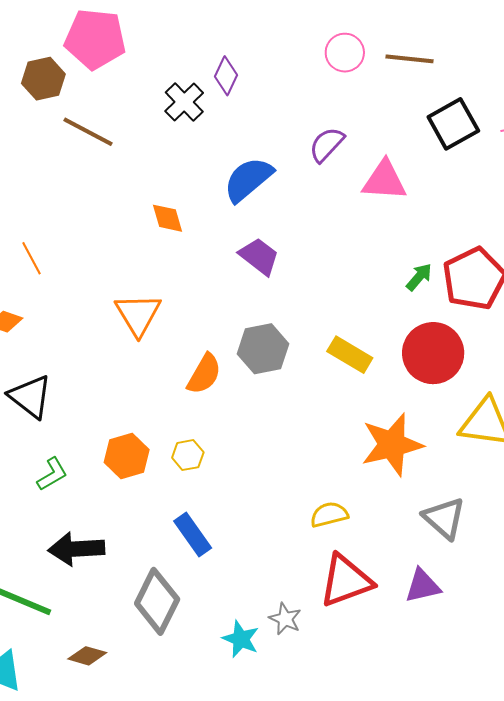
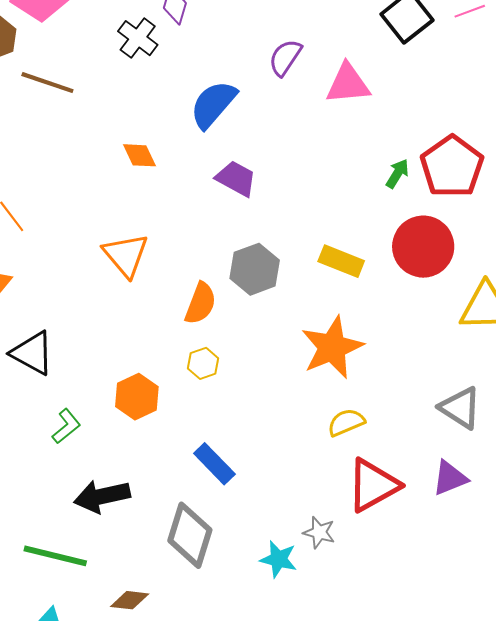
orange star: (392, 445) -> (332, 347), moved
yellow hexagon: (188, 455) -> (203, 363), moved

